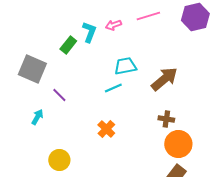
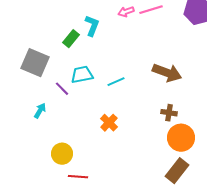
pink arrow: (113, 25) -> (126, 12), moved
cyan trapezoid: (125, 66) -> (82, 75), moved
brown arrow: (164, 79) -> (167, 73), turned 60

